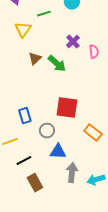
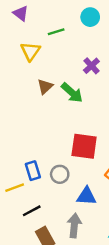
blue rectangle: (25, 116) -> (33, 171), moved
blue triangle: (58, 152) -> (87, 196), moved
gray arrow: (72, 173) -> (74, 225), moved

